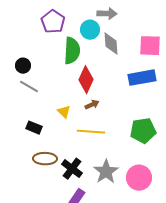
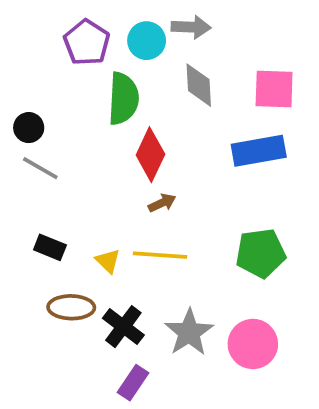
cyan circle: (90, 30) -> (147, 41), moved
yellow triangle: (64, 112) -> (108, 261), moved

